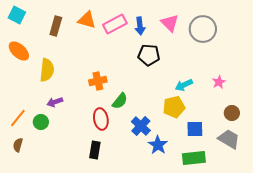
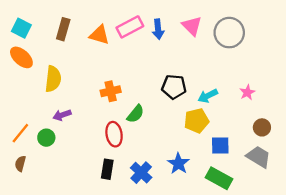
cyan square: (17, 15) -> (21, 28), moved
orange triangle: (87, 20) -> (99, 35), moved
black pentagon: (149, 55) -> (174, 87), moved
blue cross: (141, 126) -> (141, 173), moved
green rectangle: (194, 158) -> (219, 178), turned 35

